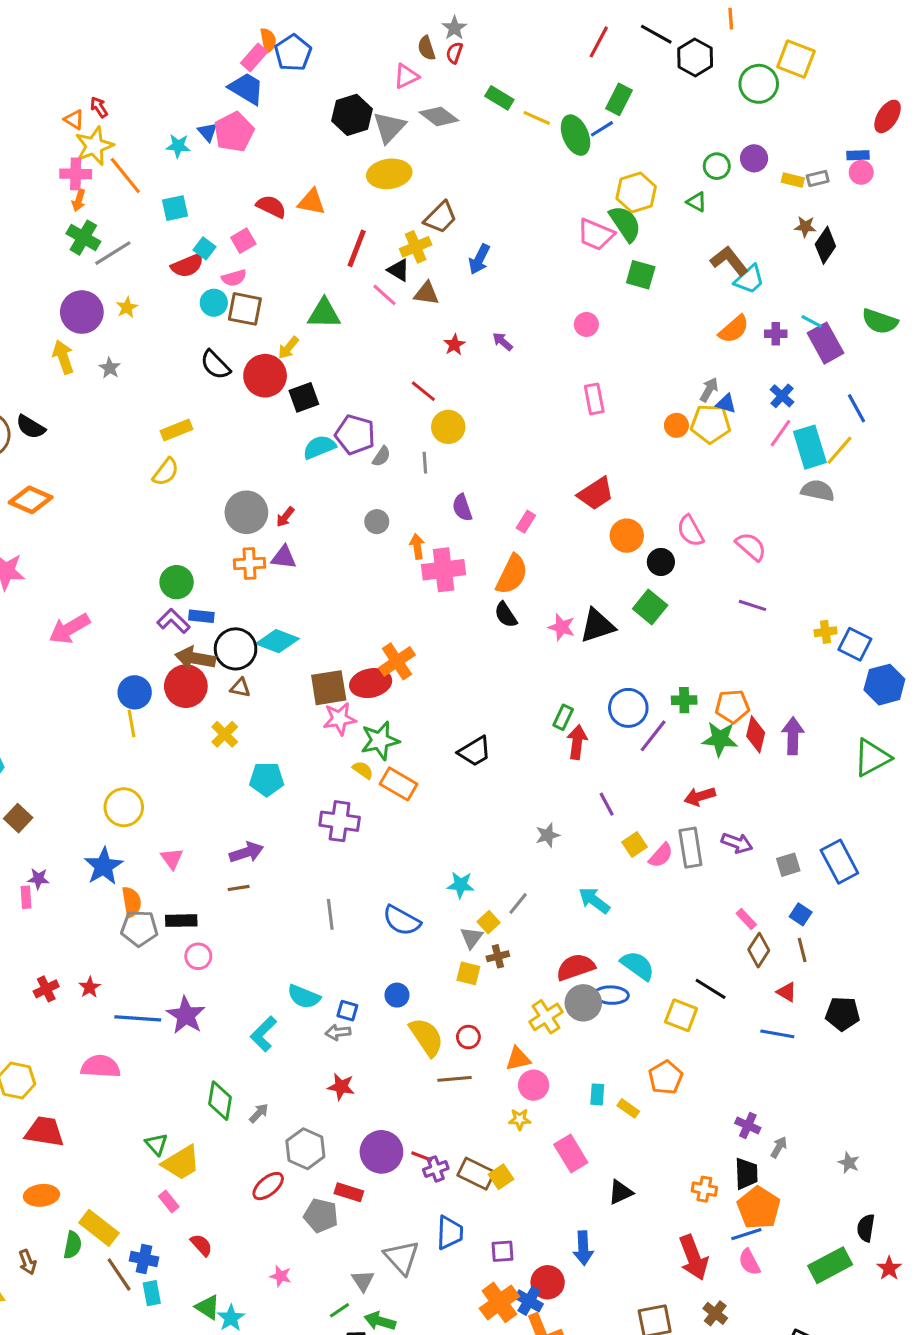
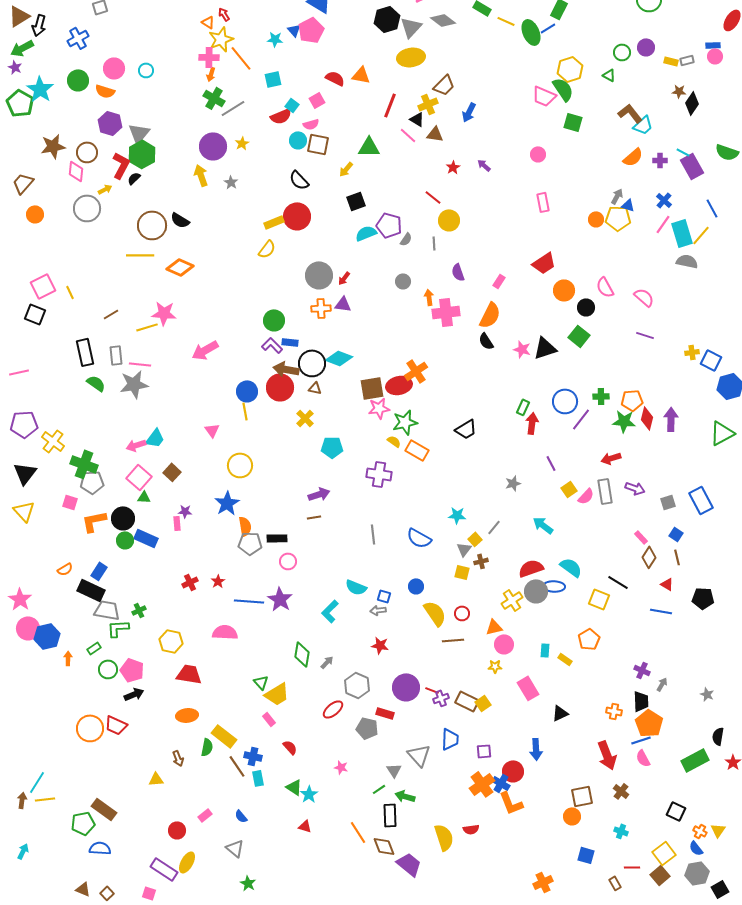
red circle: (265, 376) -> (297, 216), moved
pink triangle: (172, 858) -> (212, 430), moved

